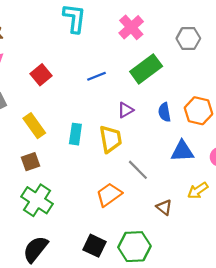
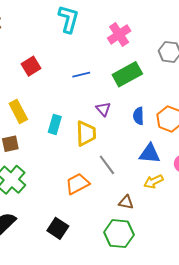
purple triangle: (125, 110) -> (103, 109), turned -49
yellow arrow: (198, 190) -> (153, 182), moved
brown triangle: (164, 207) -> (126, 202), turned -35
green hexagon: (134, 247) -> (119, 234), moved

